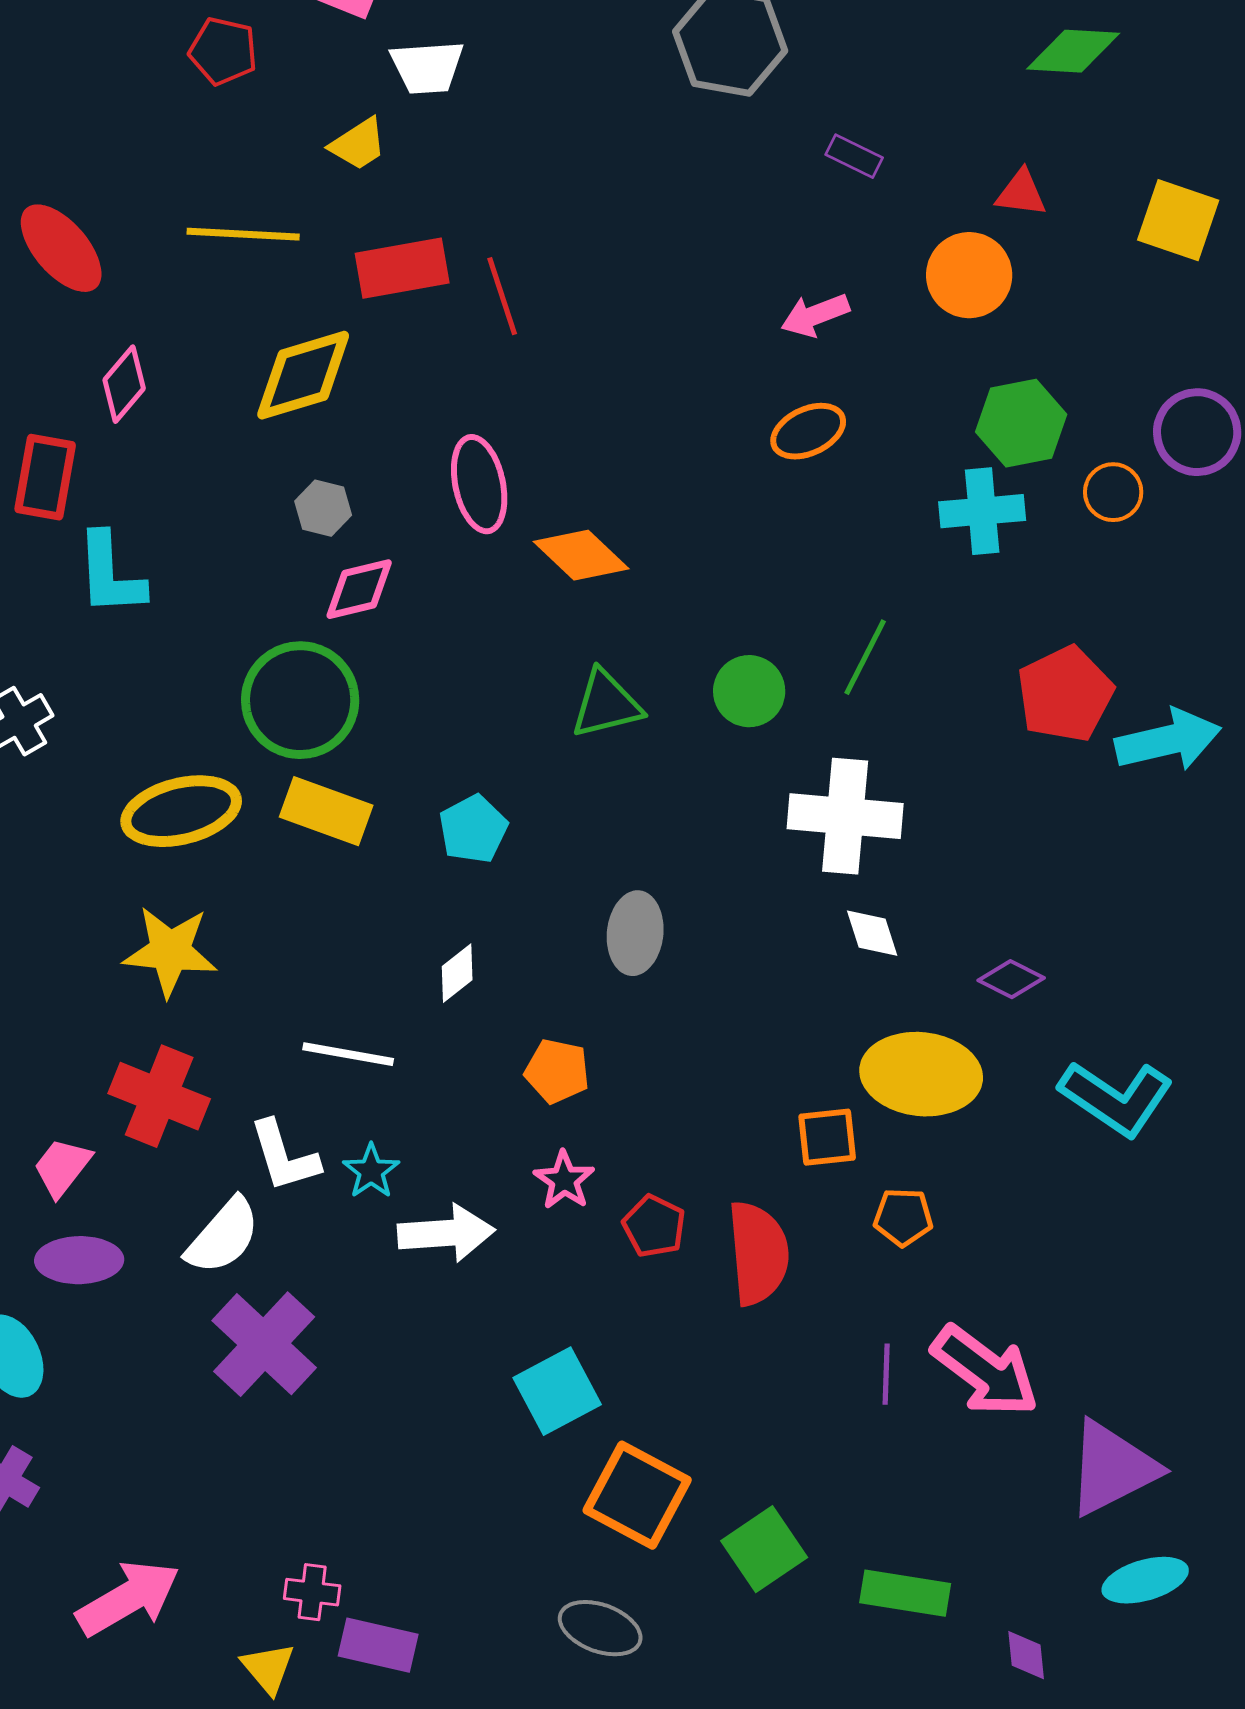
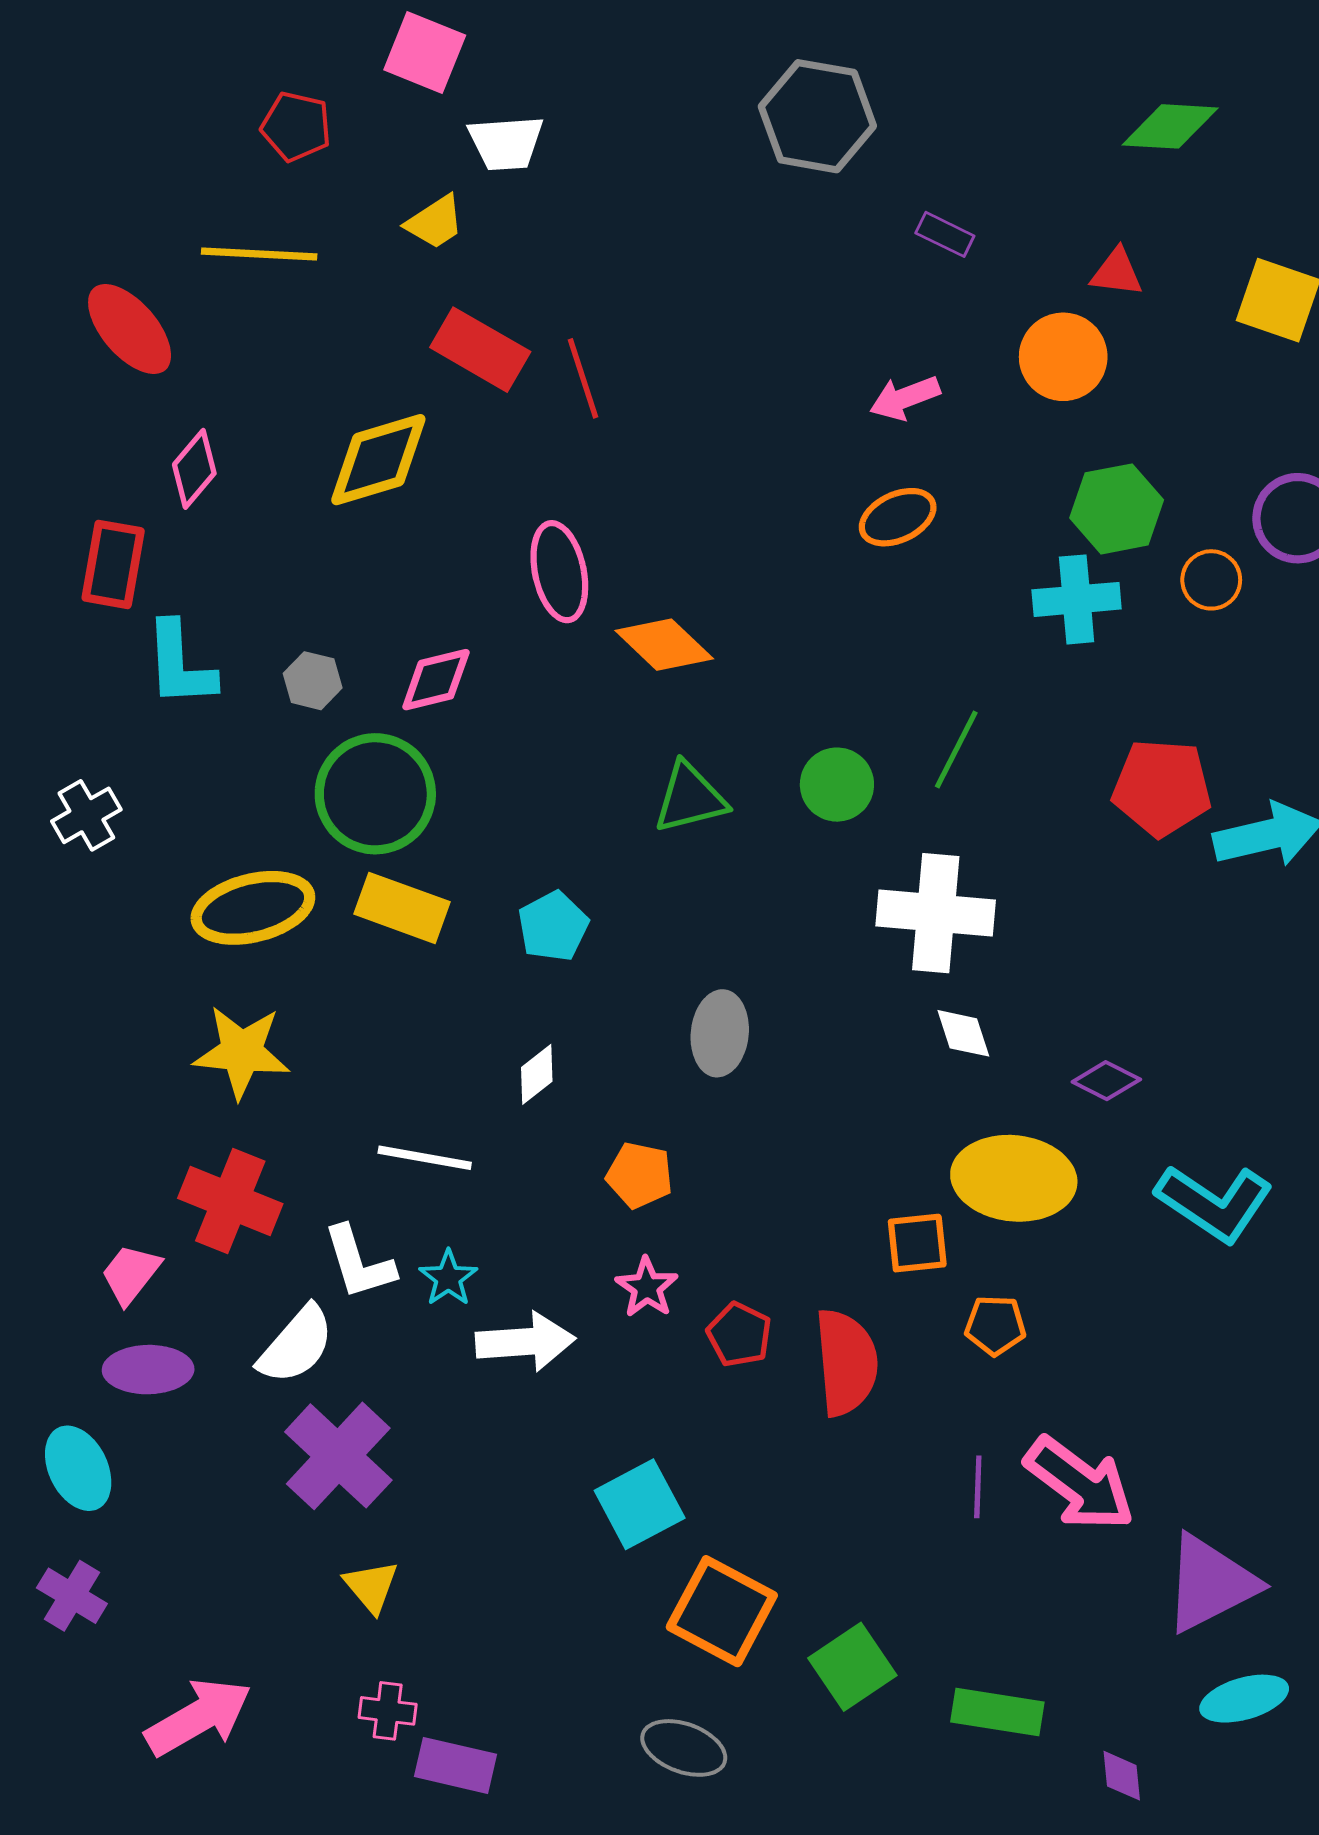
yellow line: (243, 234) -> (259, 254), moved
red rectangle: (402, 268) -> (480, 350), turned 40
gray hexagon: (323, 508) -> (313, 681), moved
red pentagon: (1065, 694) -> (1162, 788), turned 30
yellow triangle: (268, 1668) -> (371, 1587), moved

